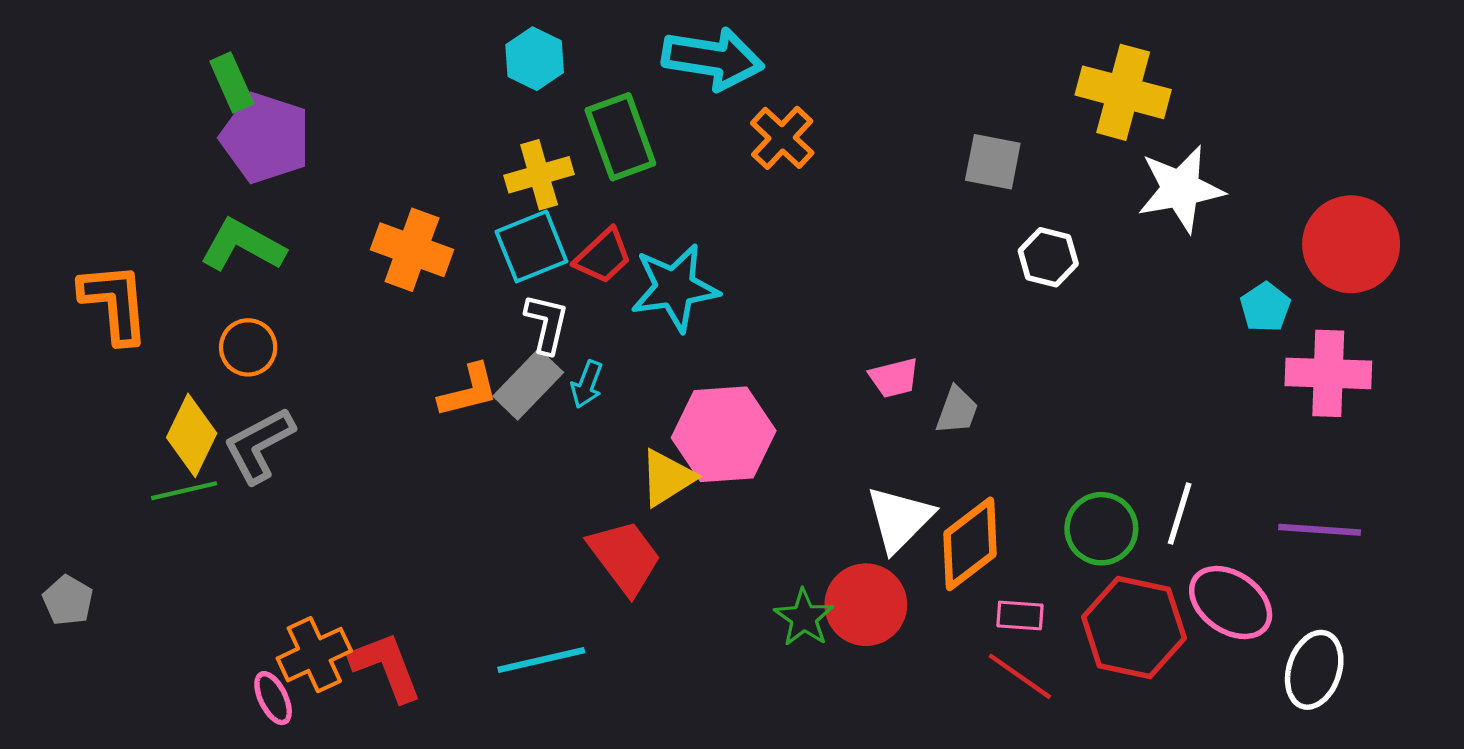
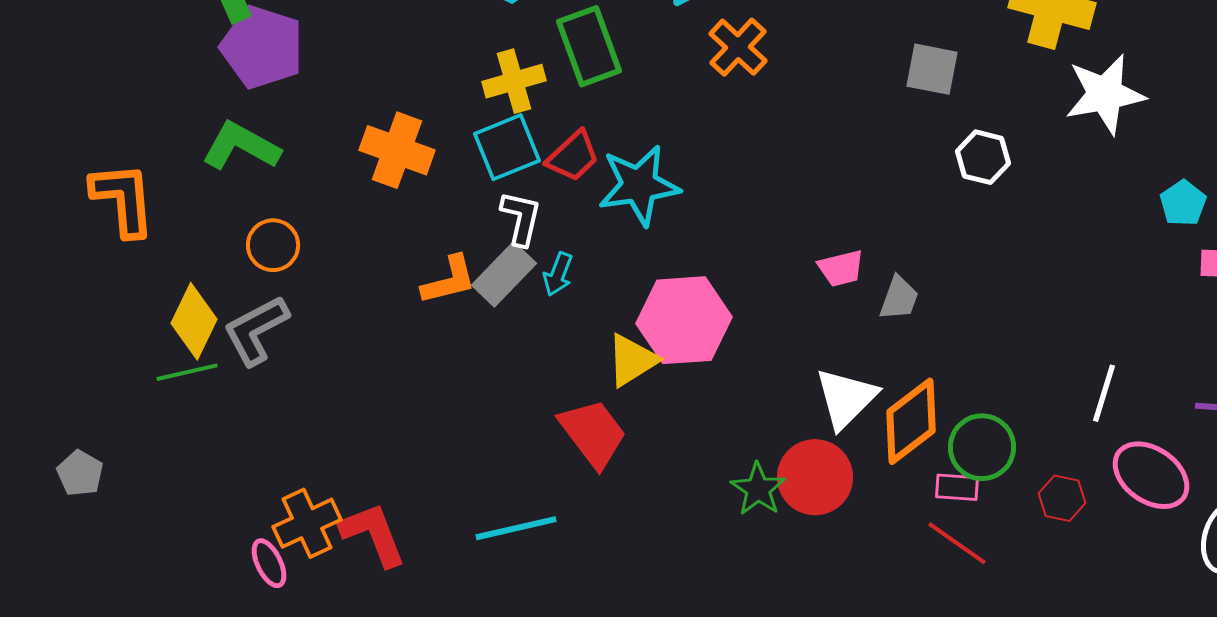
orange circle: (248, 347) -> (273, 245), moved
green circle: (1101, 529) -> (982, 447), moved
red hexagon: (1134, 627) -> (1062, 498), size x0.5

